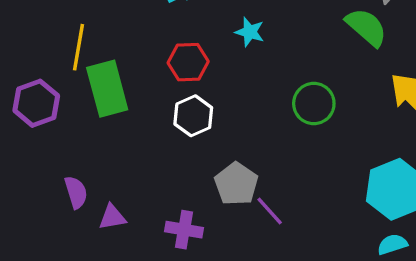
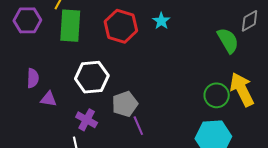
red hexagon: (188, 62) -> (121, 26), size x1.4
green circle: (314, 104) -> (217, 95), moved
white hexagon: (193, 116) -> (92, 77), moved, size x1.4

